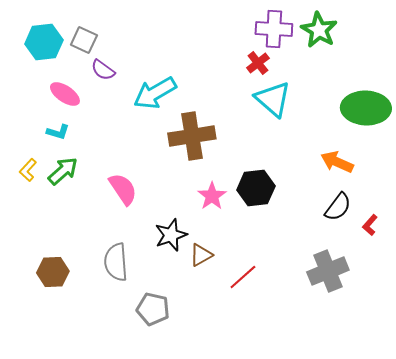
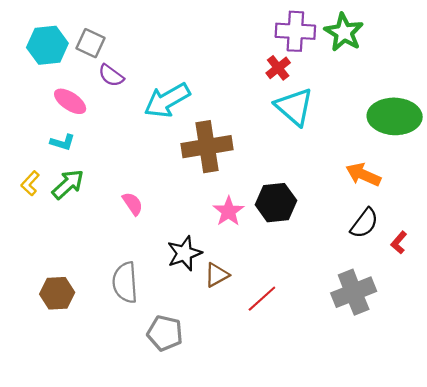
pink semicircle: (123, 189) -> (133, 204), size x0.7

